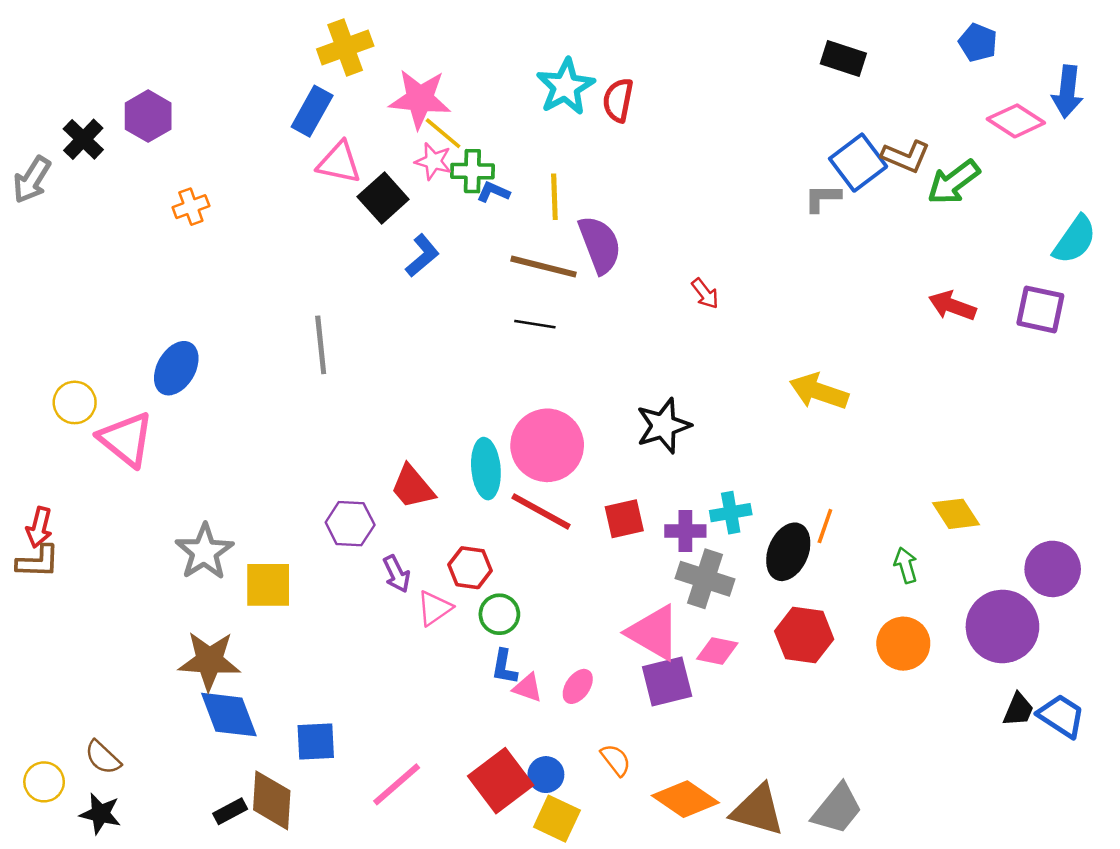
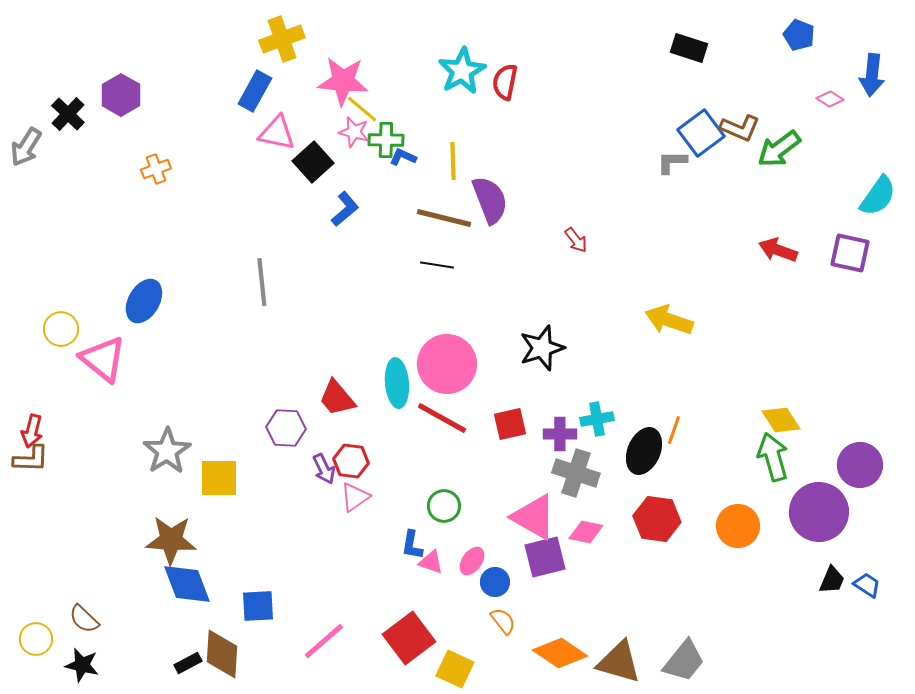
pink diamond: (1016, 121) -> (830, 99), size x0.6
green arrow: (906, 565) -> (773, 457), moved, size x1.6
red hexagon: (470, 568) -> (351, 461), moved
green circle: (499, 614) -> (444, 506), moved
blue trapezoid: (1061, 716) -> (867, 585), size x0.7
blue circle: (546, 775) -> (495, 582), moved

